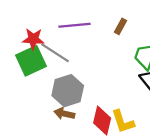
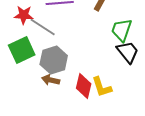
green square: (31, 61) -> (22, 50), moved

